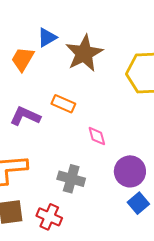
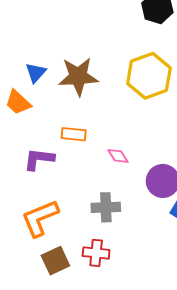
brown star: (84, 53) -> (78, 76), turned -30
orange trapezoid: (23, 59) -> (18, 102), turned -60

